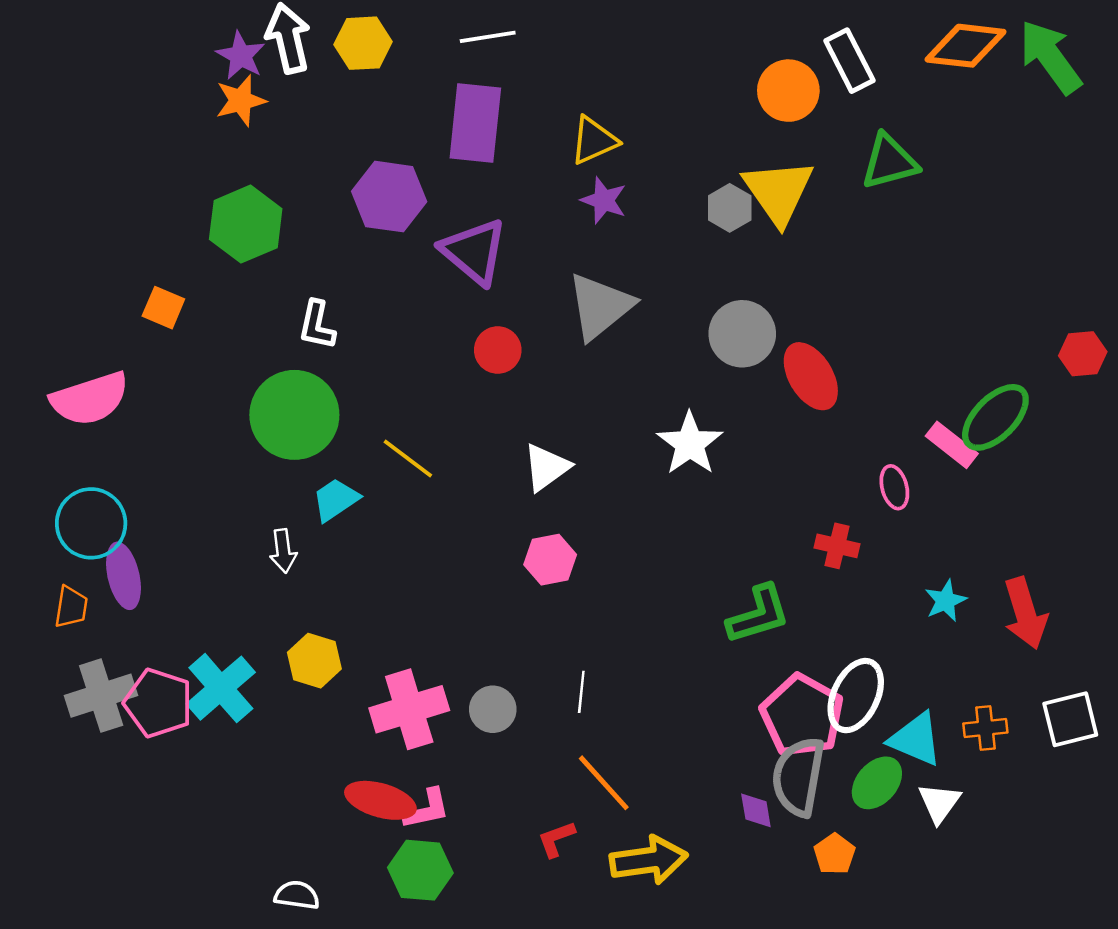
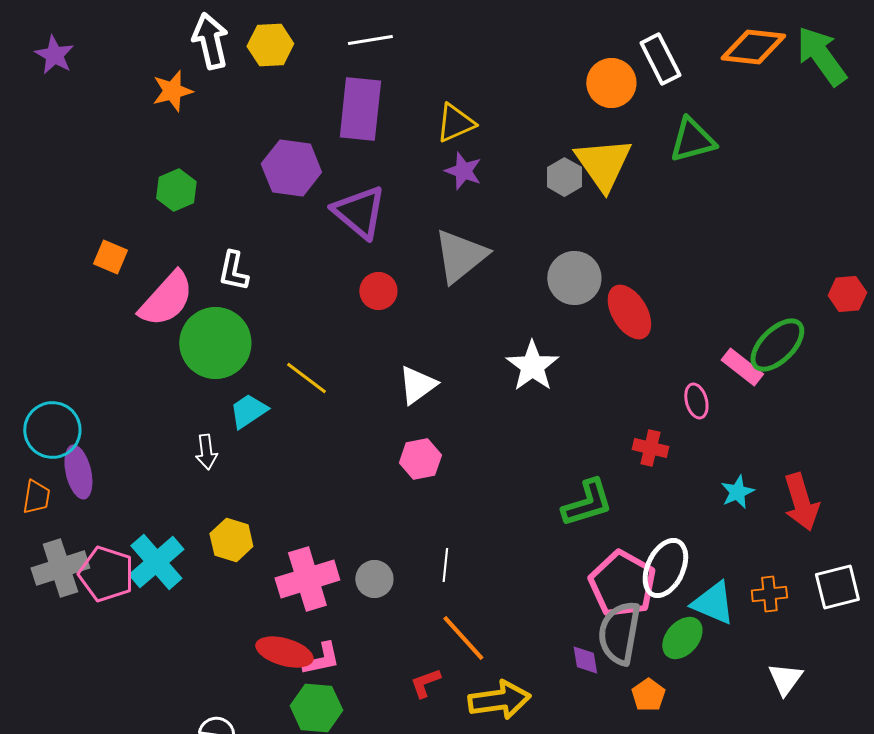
purple star: (241, 56) -> (54, 55), moved
green hexagon: (246, 224) -> (176, 190), size x0.7
pink semicircle: (90, 399) -> (166, 299), moved, turned -30
white triangle: (939, 803) -> (785, 679), moved

